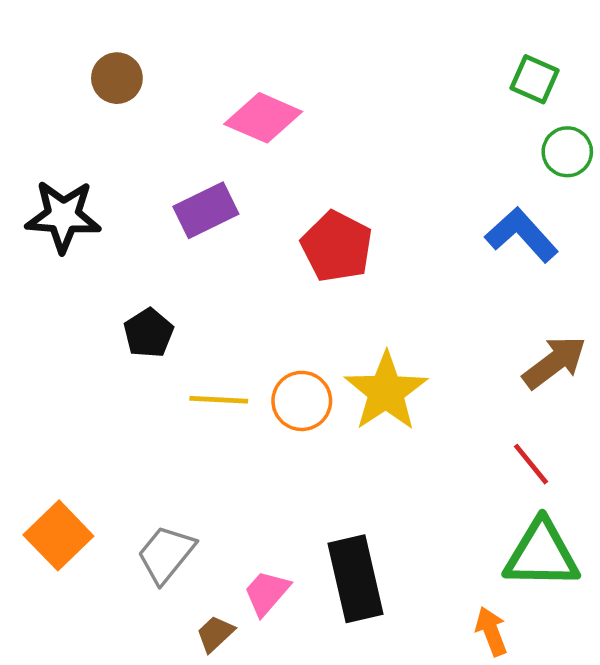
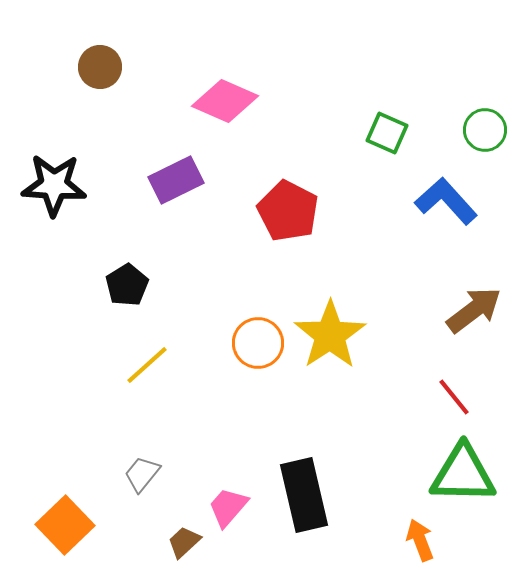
green square: (535, 79) -> (387, 133), moved
yellow line: (219, 400) -> (147, 365), moved, turned -45
orange square: (58, 535) -> (65, 525), moved
gray trapezoid: (166, 554) -> (142, 474), size x0.7

